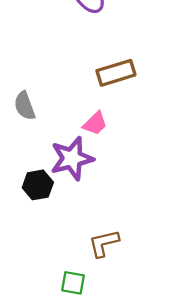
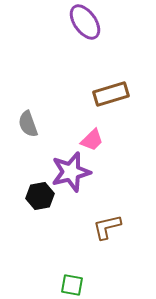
brown L-shape: (104, 243) -> (107, 227), moved

